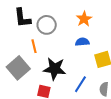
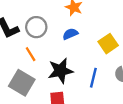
blue semicircle: (82, 42) -> (70, 34), moved

